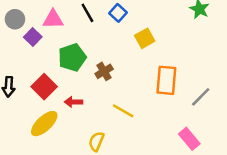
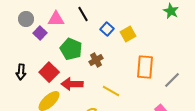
blue square: (118, 13) -> (107, 29), moved
green pentagon: (72, 57) -> (71, 49), turned -30
red arrow: (73, 102) -> (72, 84), size x1.5

